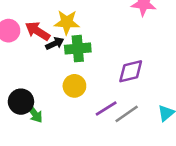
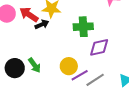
green cross: (78, 49) -> (83, 27), moved
yellow circle: (74, 86) -> (69, 66), moved
green arrow: (34, 113) -> (35, 65), moved

